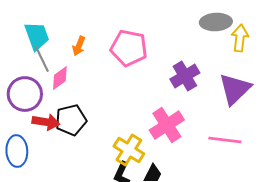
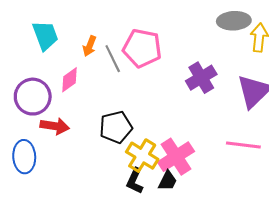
gray line: (42, 59) -> (113, 59), moved
black pentagon: (71, 120) -> (116, 127), moved
pink cross: (167, 125) -> (176, 157), moved

